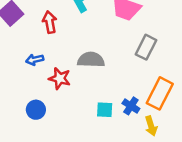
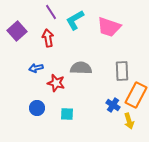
gray rectangle: (146, 47) -> (122, 71), moved, turned -30
cyan square: (105, 110) -> (67, 114), moved

